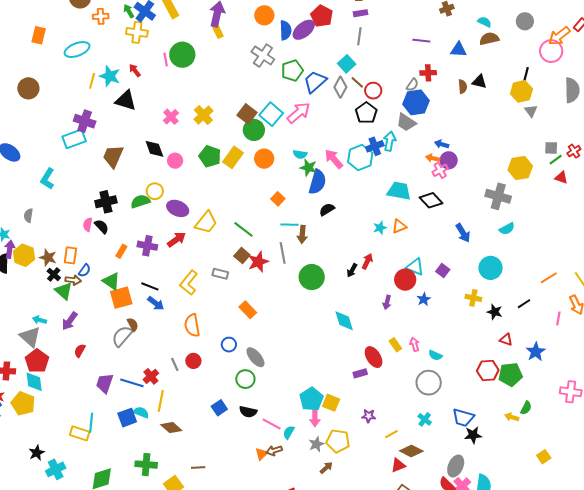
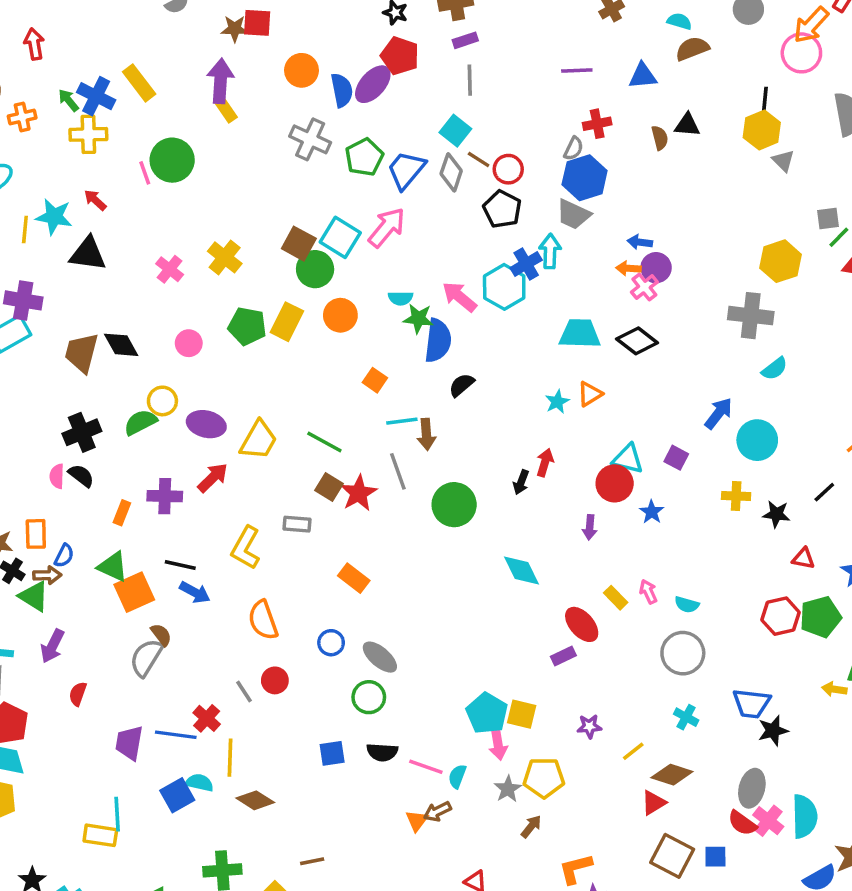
black diamond: (154, 149) -> (121, 345), moved
blue arrow: (463, 233) -> (718, 413), moved, turned -102
blue square: (219, 408) -> (332, 753), turned 35

